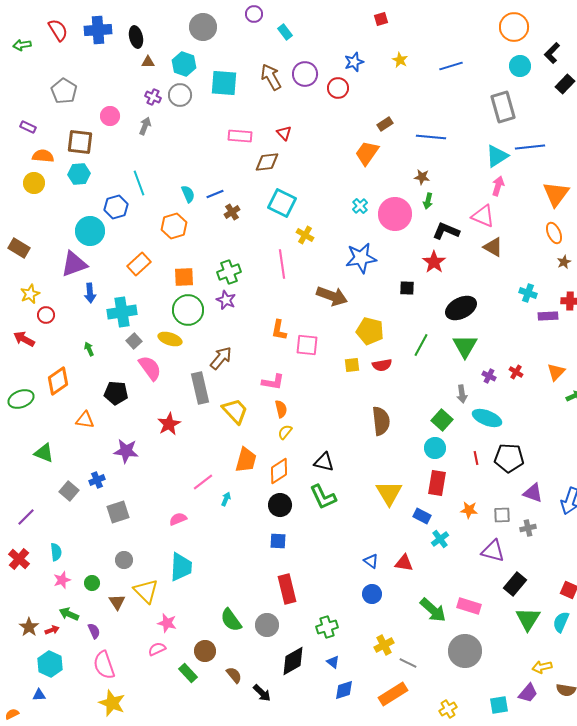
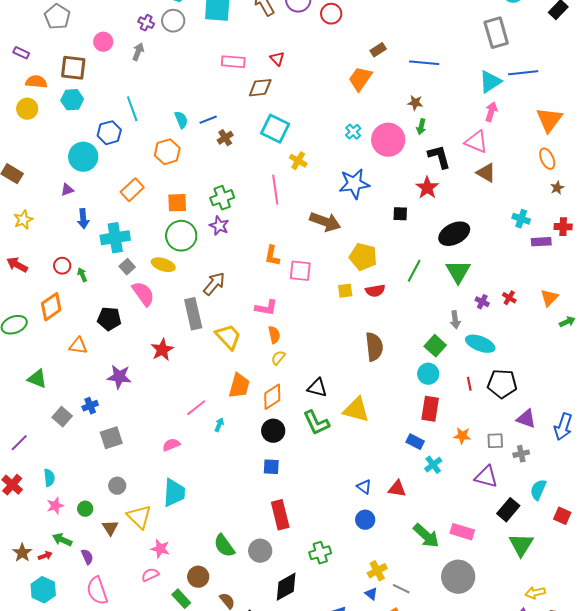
black L-shape: (446, 231) -> (439, 157), turned 52
purple triangle: (74, 264) -> (67, 190), size x0.5
red circle: (46, 315) -> (62, 266), moved
yellow triangle: (389, 493) -> (356, 410), moved, turned -44
cyan semicircle: (561, 622) -> (538, 490), moved
blue triangle: (333, 662) -> (371, 594), moved

